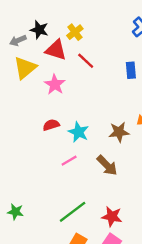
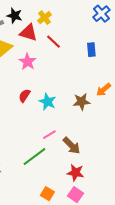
red semicircle: (51, 125) -> (24, 96), turned -40
pink line: (69, 161) -> (49, 135), moved
brown arrow: (107, 165) -> (71, 146), moved
green line: (73, 212) -> (34, 157), moved

